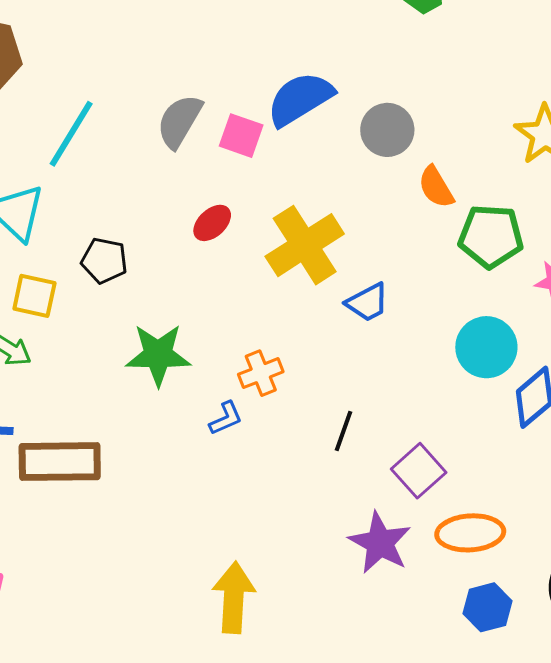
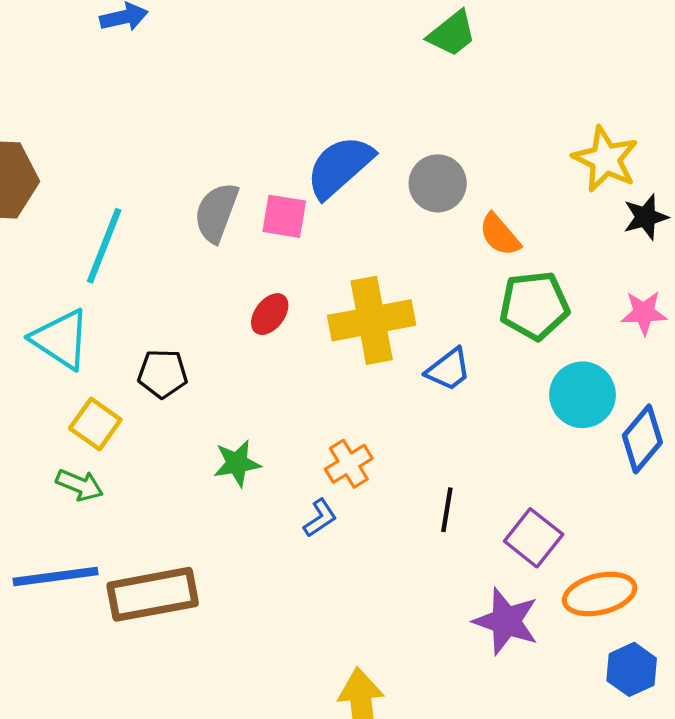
green pentagon: (491, 236) -> (534, 306), moved
yellow cross: (305, 245) -> (372, 320), turned 32
yellow square: (34, 296) -> (95, 424), turned 33
green star: (158, 355) -> (237, 463), size x0.7

